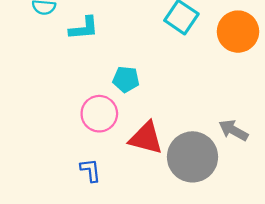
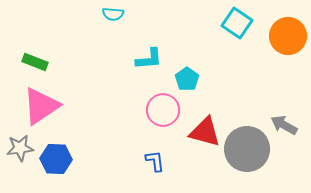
cyan L-shape: (84, 28) -> (149, 59), moved
cyan pentagon: (126, 79) -> (187, 79), turned 30

